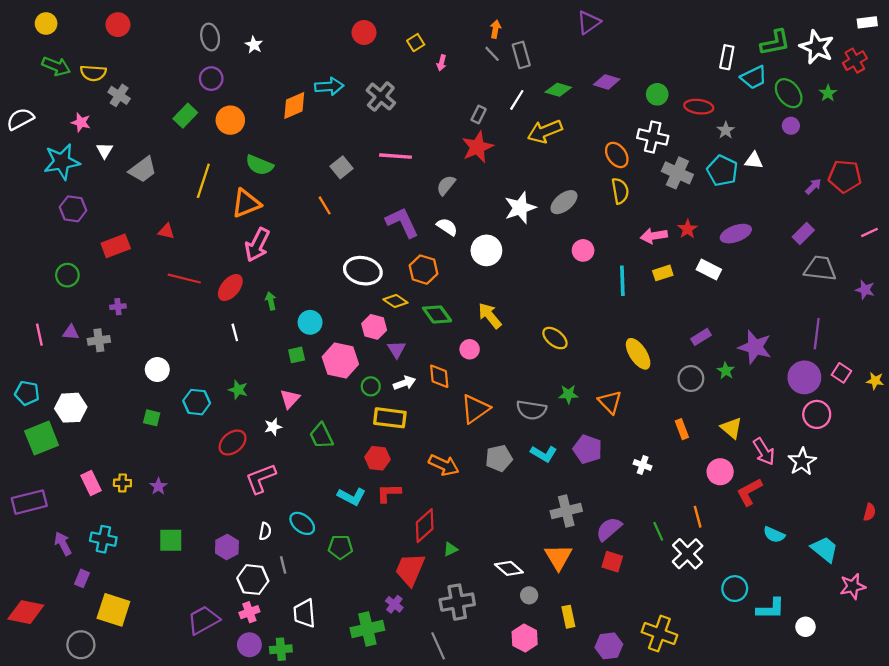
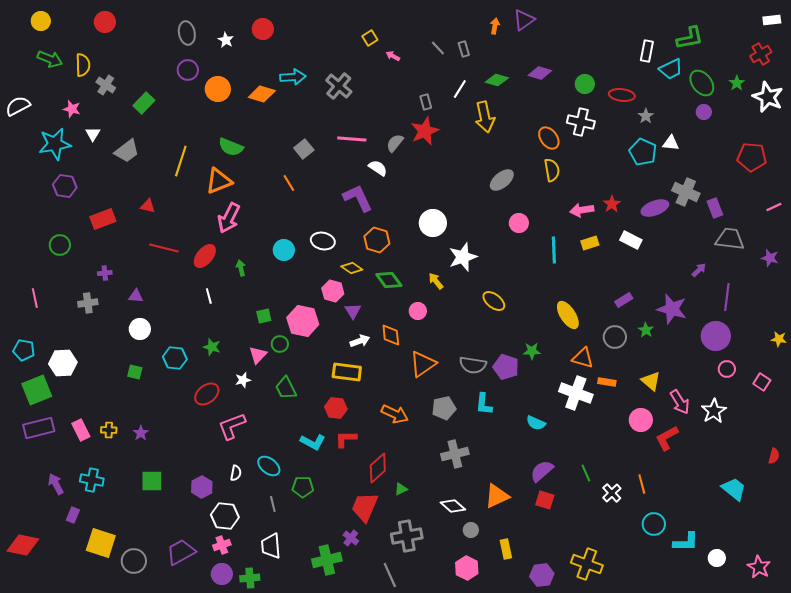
orange arrow: (495, 29) -> (495, 26), moved
red circle: (364, 32) -> (263, 29), moved
white star: (817, 47) -> (768, 97), moved
gray rectangle: (521, 55) -> (464, 49), size x0.7
pink arrow: (442, 63) -> (393, 56), turned 104
yellow semicircle: (93, 73) -> (83, 65), turned -95
orange diamond: (294, 106) -> (262, 94), turned 40
gray rectangle: (479, 114) -> (426, 102), turned -42
green rectangle: (185, 116) -> (144, 103), moved
orange circle: (230, 120) -> (218, 89), moved
yellow arrow: (545, 131) -> (485, 117), turned -80
gray cross: (677, 173) -> (686, 192), moved
gray semicircle: (446, 185) -> (395, 143), moved
purple arrow: (813, 186) -> (699, 270), moved
white star: (520, 208) -> (463, 257), moved
white semicircle: (447, 227) -> (378, 168), moved
purple rectangle: (803, 234) -> (715, 208), turned -66
white ellipse: (363, 271) -> (323, 241), size x0.7
yellow arrow: (490, 316) -> (436, 281), size x0.7
cyan circle: (310, 322) -> (284, 250), moved
purple triangle: (71, 332) -> (136, 296), moved
pink square: (841, 373) -> (762, 382), moved
green circle: (371, 386) -> (280, 344), moved
green star: (568, 394) -> (532, 351), moved
orange triangle: (610, 402) -> (583, 358), moved, turned -30
pink circle: (817, 414) -> (727, 369), size x0.7
orange rectangle: (682, 429) -> (607, 382), turned -60
purple pentagon: (588, 449) -> (506, 367), moved
cyan L-shape: (544, 454) -> (484, 404), turned 65
white cross: (643, 465) -> (576, 393), moved, size x2.0
purple rectangle: (29, 502) -> (39, 428), moved
gray cross: (566, 511) -> (455, 454), moved
orange line: (698, 517) -> (642, 484), moved
cyan semicircle: (774, 535) -> (536, 423), moved
white cross: (688, 554) -> (612, 493), size x0.7
orange triangle: (558, 557) -> (497, 496), turned 36
gray line: (283, 565) -> (273, 504), moved
pink star: (853, 586) -> (759, 567), moved, turned -30
gray circle: (81, 645) -> (134, 561), moved

